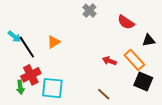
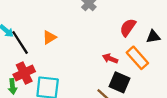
red semicircle: (126, 22) -> (128, 27), moved, turned 90
black square: (143, 82) -> (120, 82), moved

